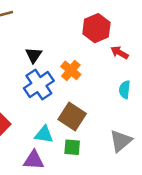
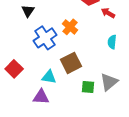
black triangle: (34, 55) -> (28, 11), moved
brown square: (72, 117) -> (71, 63), turned 30
green square: (72, 147) -> (88, 87), moved

